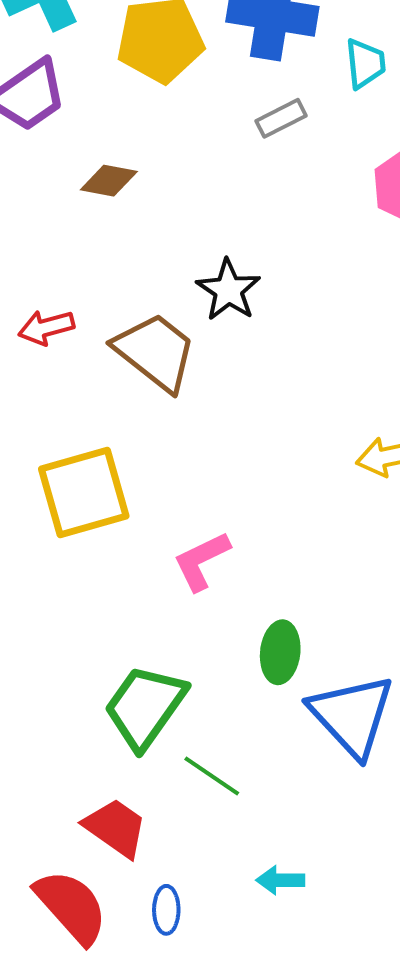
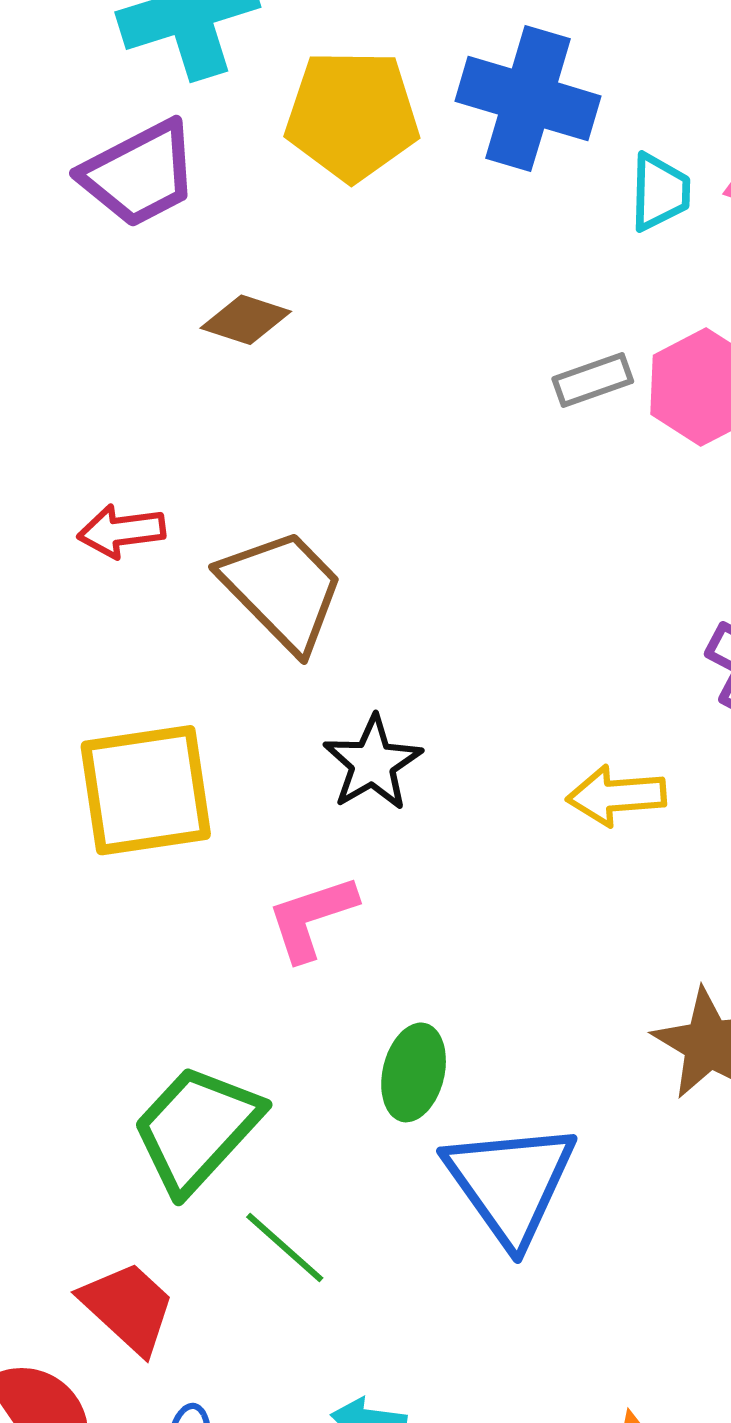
gray rectangle: (281, 118) -> (593, 380), moved
black star: (228, 290) -> (373, 763), moved

